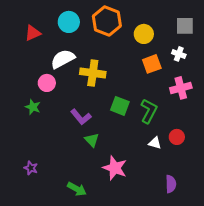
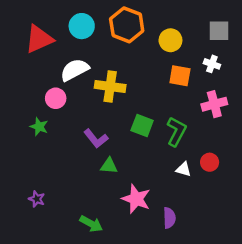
red triangle: (33, 33) -> (39, 39), size x1.5
orange square: (152, 64) -> (180, 76), turned 30
green triangle: (92, 140) -> (109, 166), turned -42
purple semicircle: (171, 184) -> (169, 218), moved

